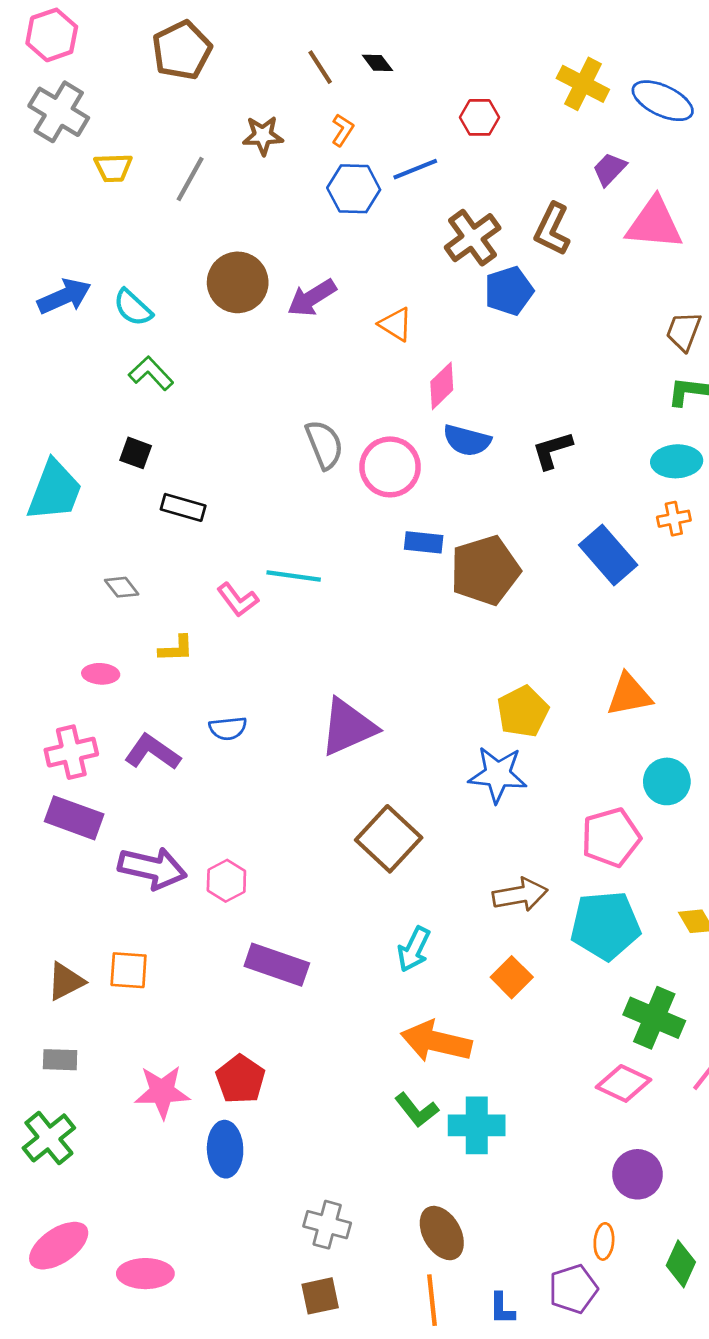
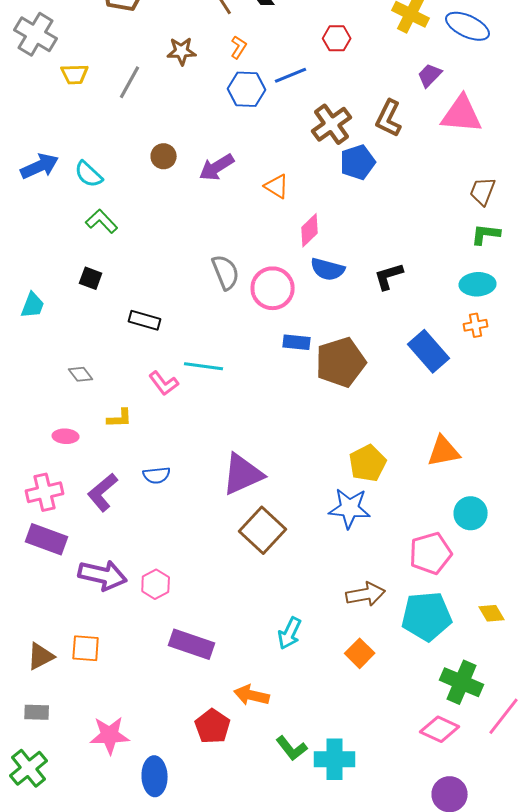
brown circle: (238, 282) -> (164, 156), size x0.6
cyan trapezoid: (55, 491) -> (33, 305), size x0.6
black rectangle: (183, 507) -> (145, 320), moved
purple L-shape: (152, 752) -> (103, 492), turned -75
brown square: (389, 839) -> (263, 530), moved
orange arrow: (436, 1042) -> (252, 695), moved, size x0.7
red pentagon: (240, 1079) -> (213, 726), moved

